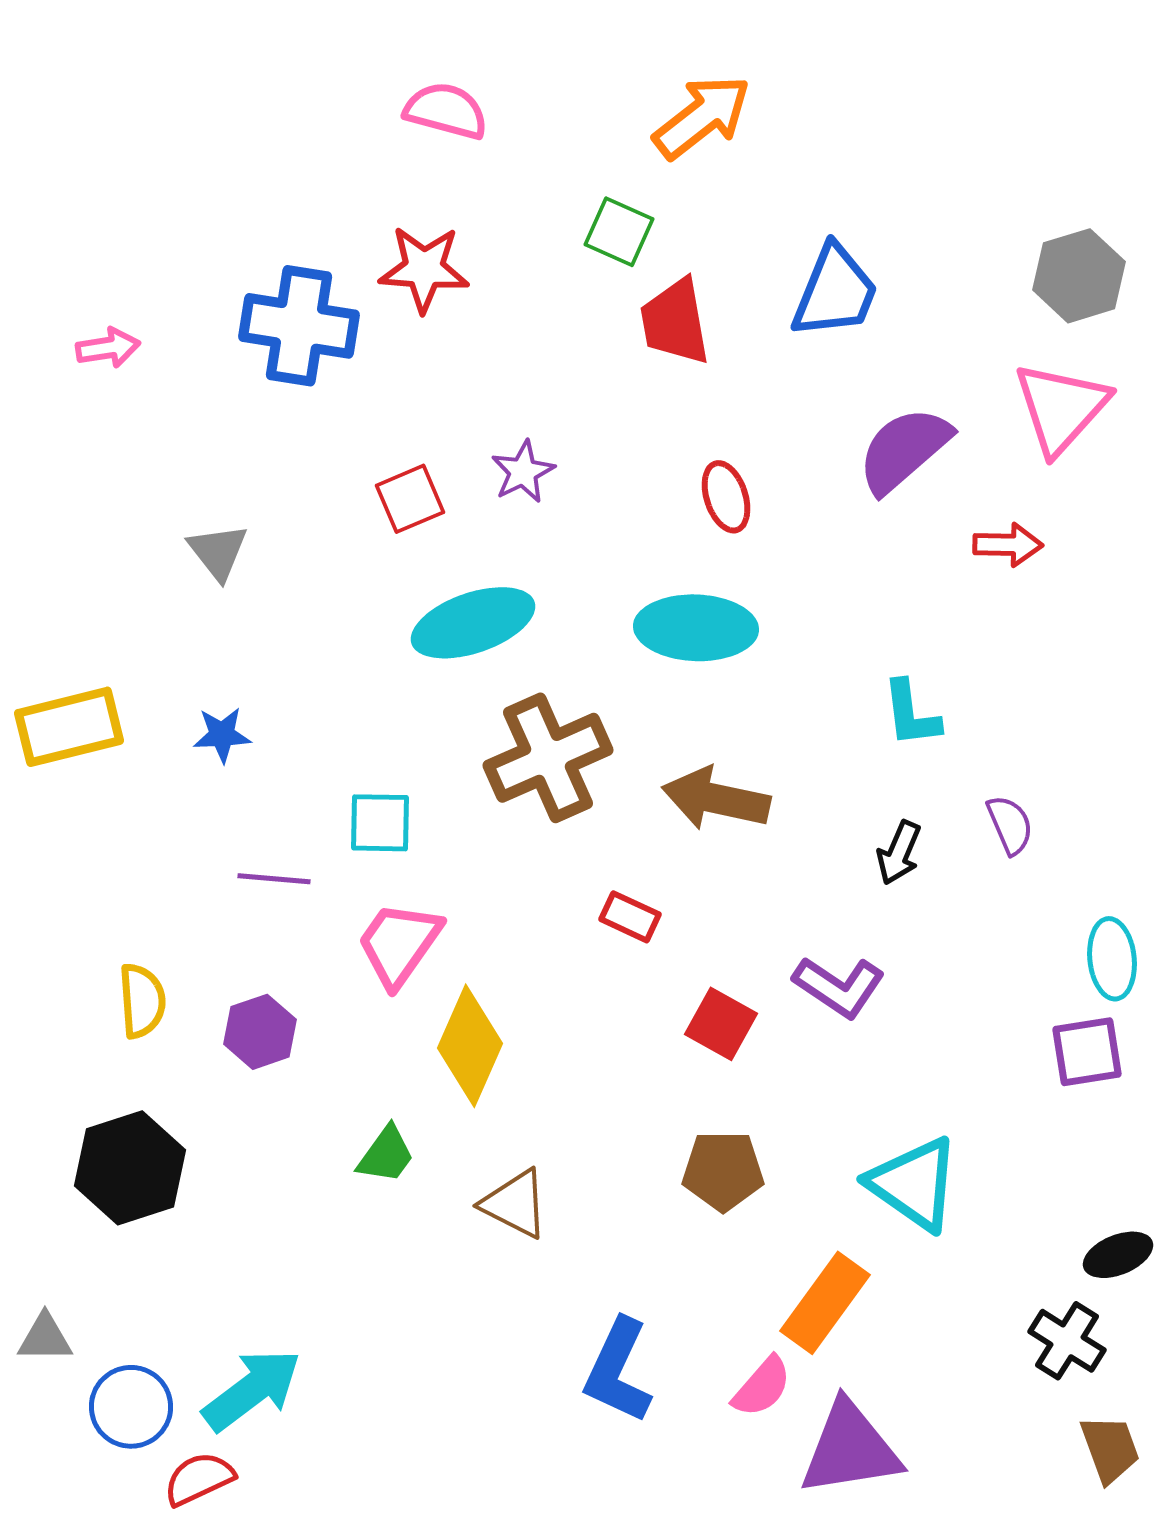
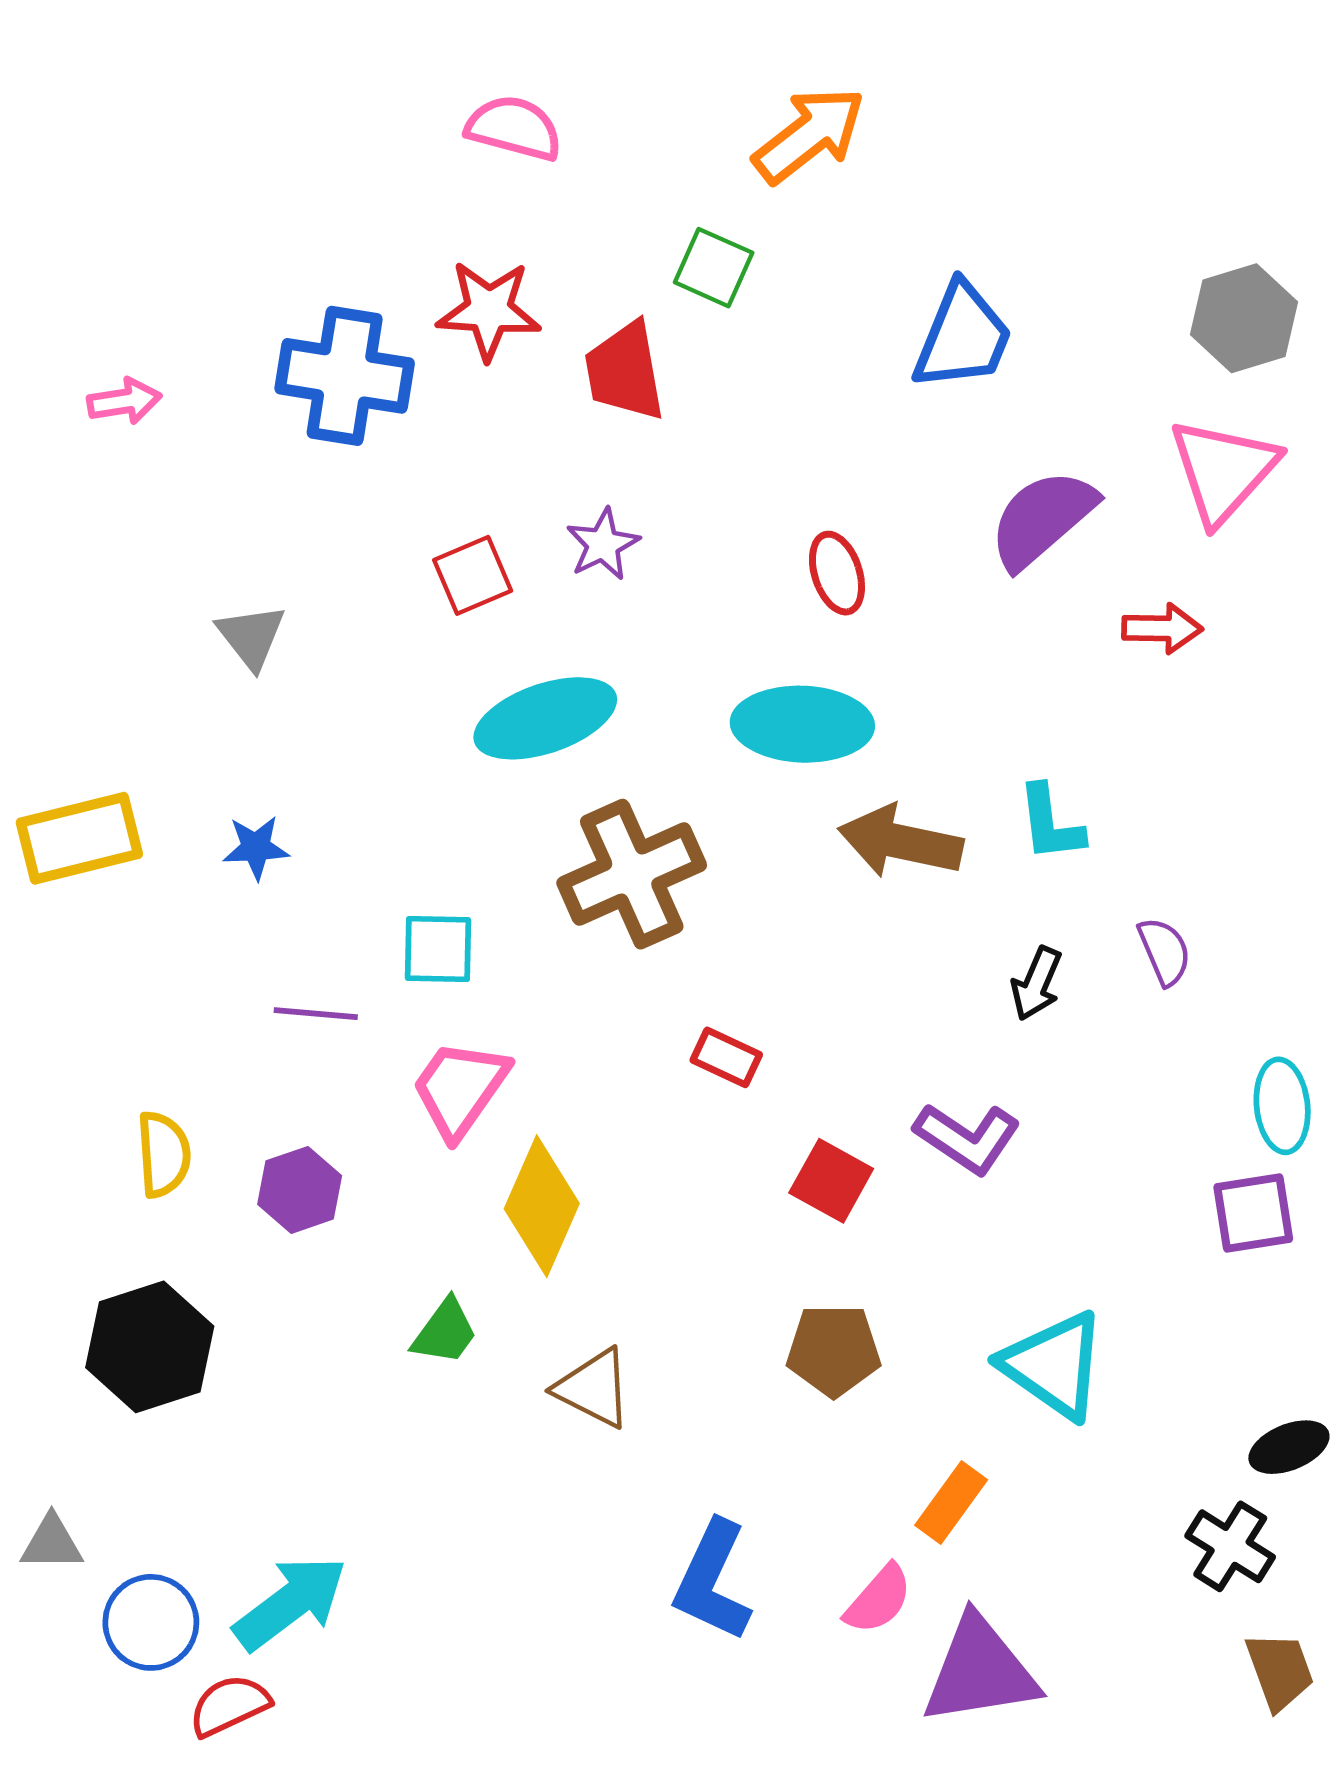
red trapezoid: (675, 322) -> (625, 371), moved
brown arrow: (716, 799) -> (900, 842), moved
orange rectangle: (825, 1303) -> (951, 1502), size x0.7

